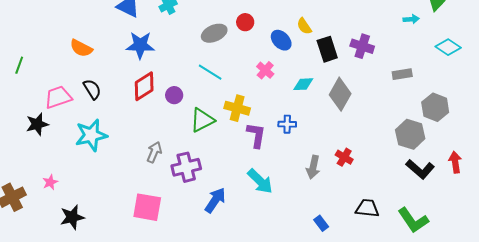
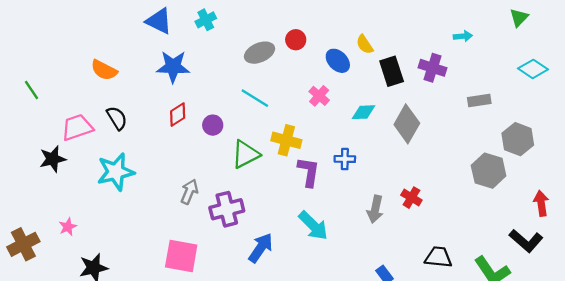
cyan arrow: (411, 19) -> (463, 36), moved
green line: (19, 65) -> (32, 90), turned -54
red diamond: (144, 86) -> (178, 115), size x0.7
black L-shape: (420, 169) -> (526, 241), moved

